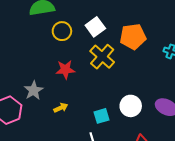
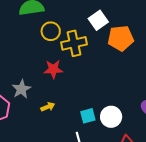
white square: (95, 27) -> (98, 20), moved
yellow cross: (102, 57) -> (74, 43), moved, turned 35
white circle: (131, 106) -> (111, 117), moved

